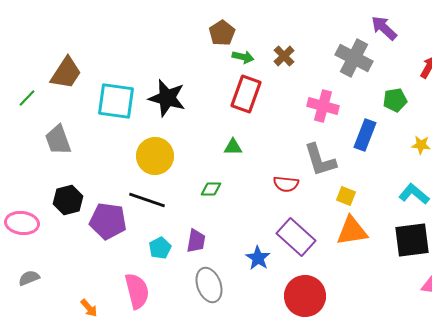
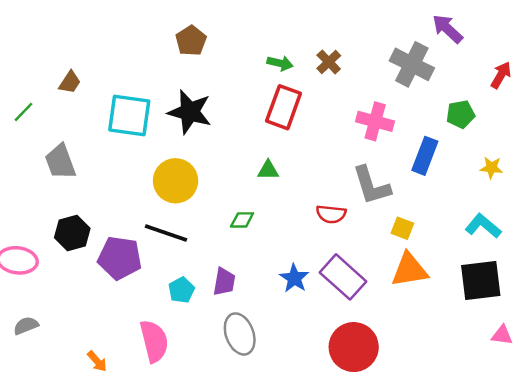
brown pentagon: (222, 33) -> (191, 41), moved
brown trapezoid: (66, 73) -> (70, 82), size x0.6
blue star: (258, 258) -> (294, 278), moved

